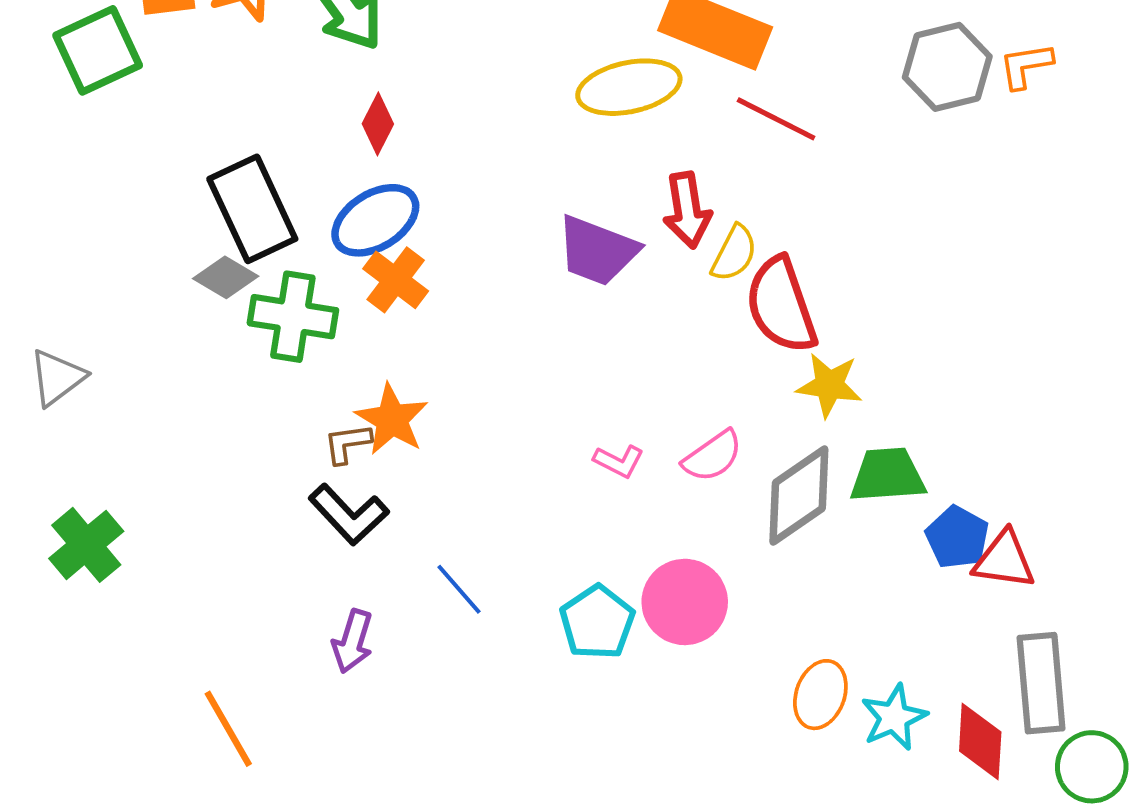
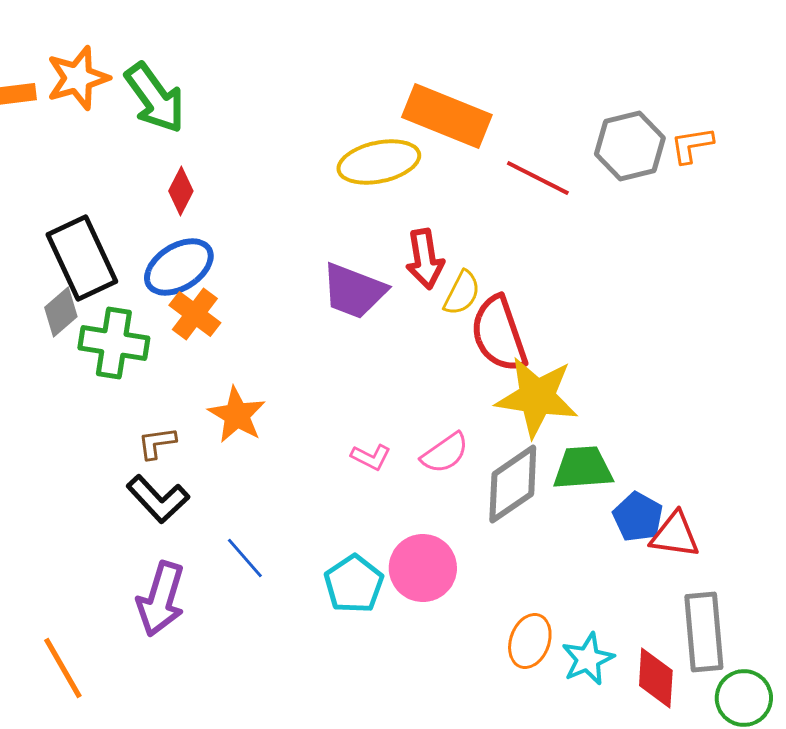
red line: (776, 119) -> (538, 178), moved
gray diamond: (226, 277) -> (61, 312), turned -72
yellow star: (829, 385) -> (537, 397), size x1.6
orange star: (392, 419) -> (237, 415), moved
purple arrow: (353, 641) -> (161, 599), size x1.5

